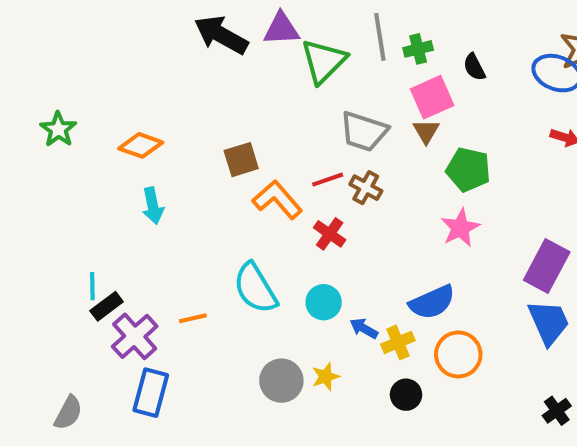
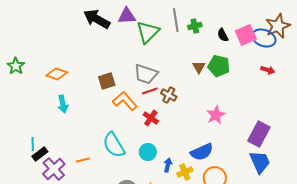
pink square: (432, 97) -> (246, 35), moved
gray trapezoid: (364, 131) -> (146, 74), moved
green pentagon: (468, 170) -> (219, 66), moved
blue arrow: (364, 328) -> (168, 165), turned 72

